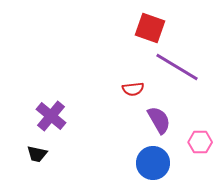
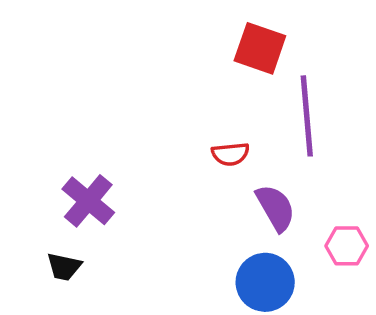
purple line: (177, 67) -> (307, 116), turned 54

